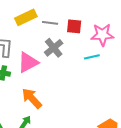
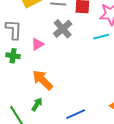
pink triangle: (28, 62) -> (37, 44), size x0.6

